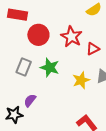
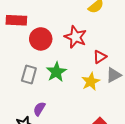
red triangle: (93, 49) -> (100, 57), moved
green star: (50, 67) -> (56, 72), turned 30

